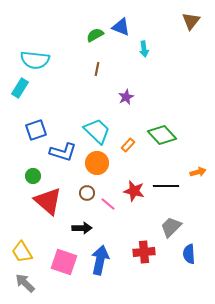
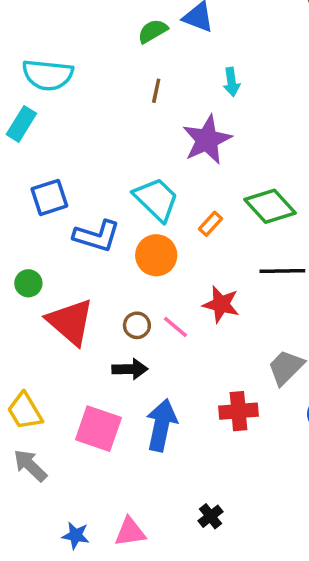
cyan arrow: (144, 49) -> (232, 82), moved
purple star: (126, 97) -> (207, 140), size x1.8
green circle: (33, 176) -> (28, 283), moved
black line: (166, 186) -> (282, 271), moved
brown circle: (87, 193) -> (137, 325), moved

